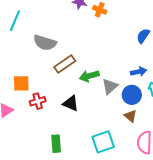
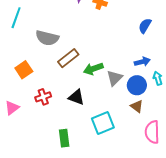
orange square: (21, 83) -> (24, 70), moved, turned -30
cyan square: (103, 142) -> (103, 123), moved

